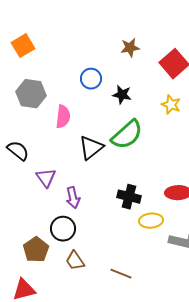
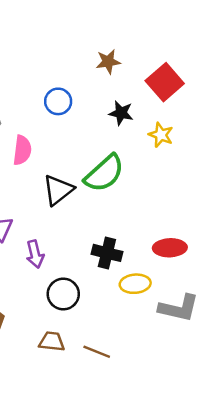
black star: (122, 95) -> (121, 113), moved
black circle: (63, 229) -> (63, 294), moved
brown trapezoid: (75, 261) -> (52, 341), moved, turned 130

